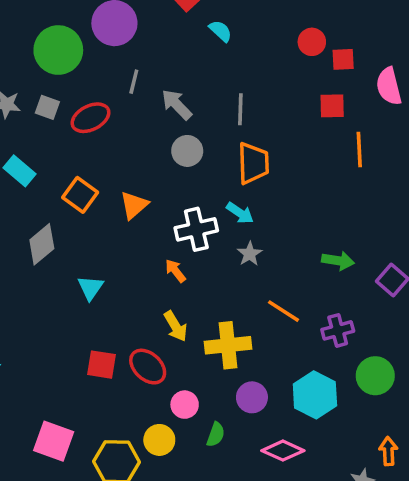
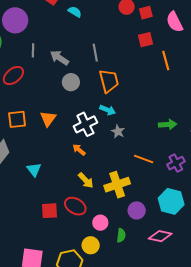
orange square: (80, 195) -> (17, 119), turned -30

